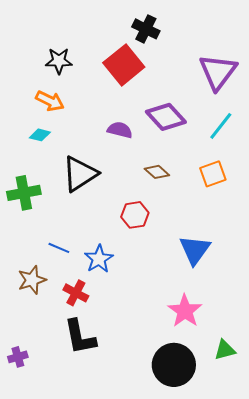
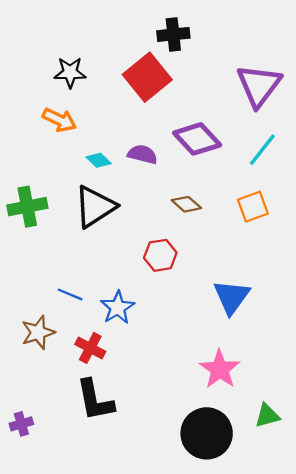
black cross: (146, 29) -> (173, 34), turned -32
cyan diamond: (40, 135) -> (99, 160), moved, turned 30
green cross: (24, 193) -> (27, 207), moved

